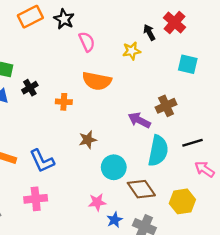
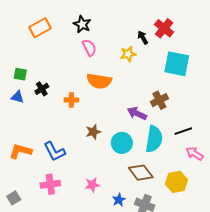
black star: (64, 19) -> (82, 24), moved
cyan square: (188, 64) -> (177, 64), size x1.5
cyan circle: (114, 167) -> (122, 143), moved
pink star: (97, 202) -> (92, 185), moved

